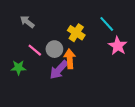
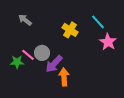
gray circle: (54, 49) -> (42, 53), moved
pink line: (35, 50) -> (28, 55), moved
orange arrow: (70, 59) -> (64, 77), moved

